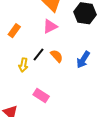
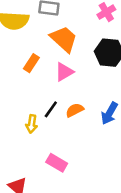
orange rectangle: (14, 31) -> (31, 63), moved
orange semicircle: (57, 56) -> (75, 110), turned -72

